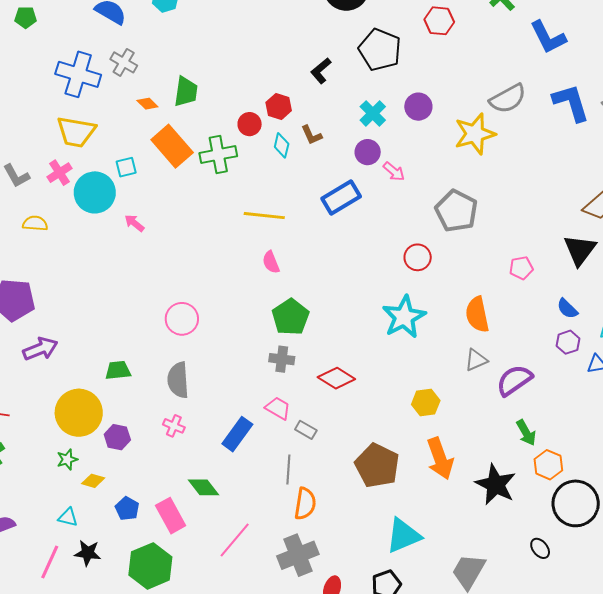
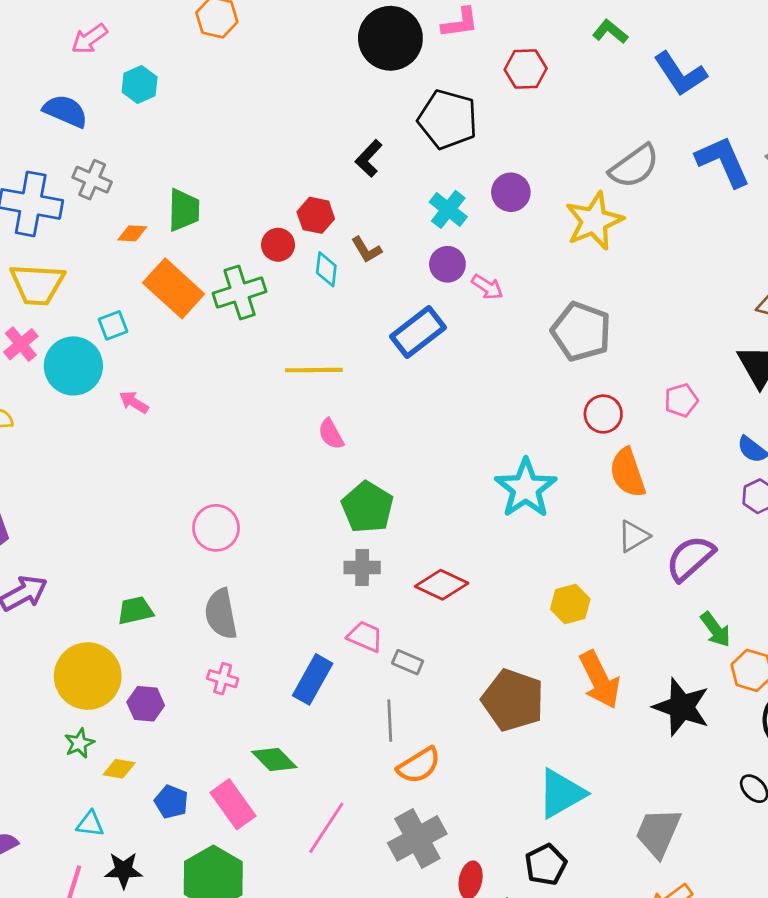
orange diamond: (147, 104) -> (132, 233), turned -35
red circle: (418, 257) -> (603, 414), moved
orange semicircle: (305, 504) -> (419, 765), turned 56

